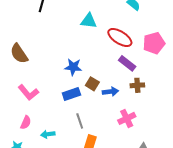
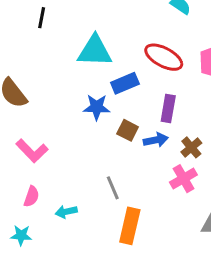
cyan triangle: (89, 21) -> (95, 51), moved, size x1.4
purple rectangle: (127, 63) -> (168, 108), moved, turned 66
brown cross: (137, 85) -> (191, 147), moved, turned -32
blue rectangle: (71, 94) -> (125, 83), moved

